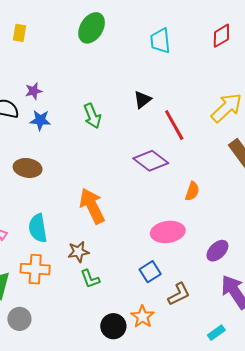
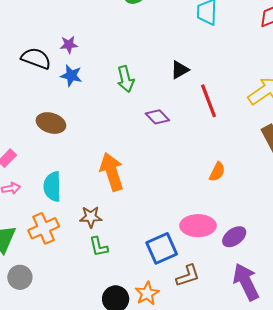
purple diamond: (151, 161) -> (157, 117), moved, size x0.7
pink ellipse: (168, 232) -> (198, 226), moved
orange cross: (35, 269) -> (44, 228), turned -36
blue square: (150, 272) -> (162, 248), size x1.4

